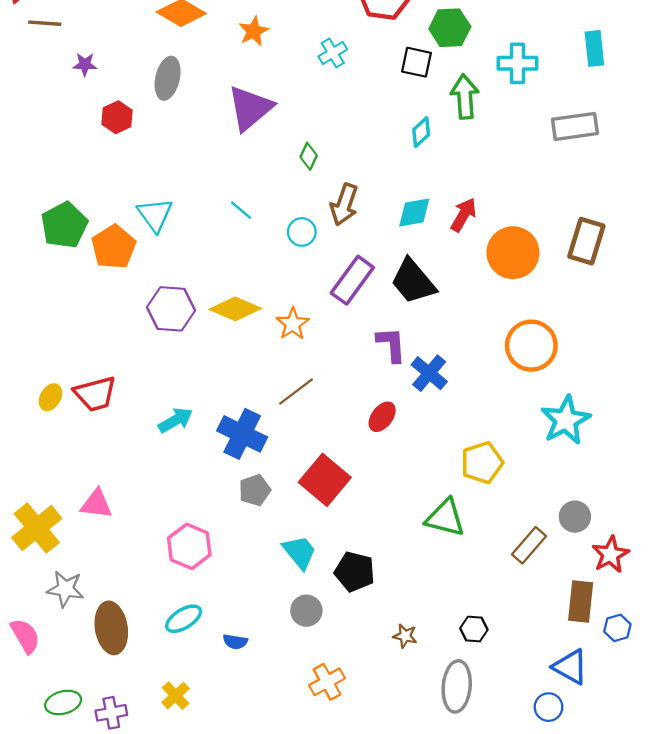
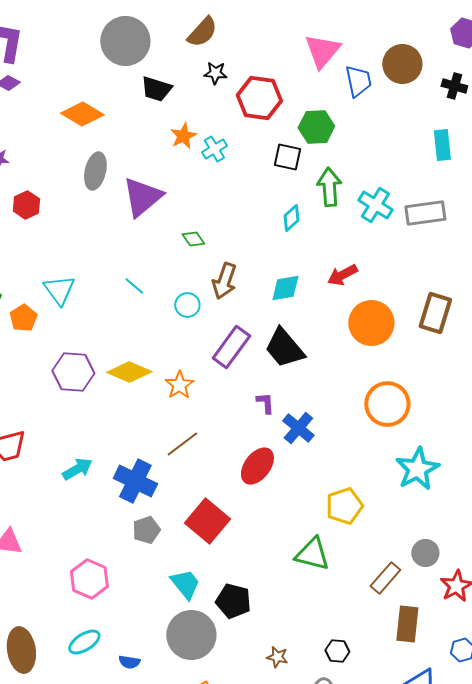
orange star: (254, 31) -> (183, 136), moved
cyan cross: (518, 63) -> (375, 205), moved, turned 32
gray ellipse: (168, 78) -> (95, 171), moved
green diamond: (309, 156) -> (193, 239), turned -60
red arrow: (464, 215) -> (342, 275), moved, turned -148
orange pentagon: (114, 247) -> (23, 318), size x0.7
purple L-shape: (391, 344) -> (265, 403), size x0.7
red ellipse: (382, 417) -> (257, 466), size x1.4
brown rectangle: (581, 601) -> (407, 624), moved
gray circle: (306, 611) -> (191, 635), size x1.8

